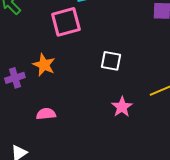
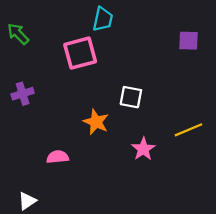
orange star: (44, 65) -> (96, 122), moved
purple cross: (15, 78) -> (23, 94), moved

